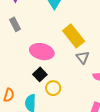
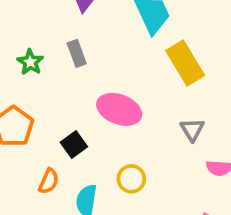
yellow rectangle: (74, 36) -> (185, 63), moved
black square: (40, 74) -> (74, 144), moved

